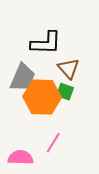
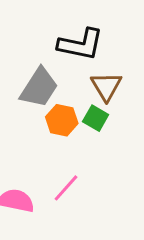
orange hexagon: (42, 97) -> (62, 120), size x0.6

